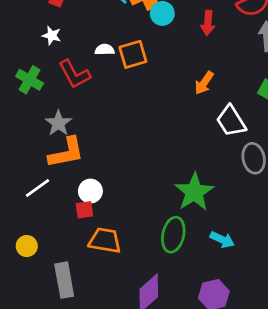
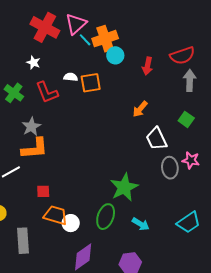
white circle: (90, 191) -> (71, 223), moved

